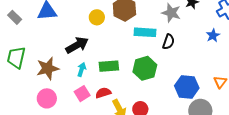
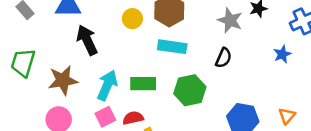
cyan rectangle: (145, 32) -> (172, 47), moved
black arrow: (77, 45) -> (87, 40), moved, turned -90
cyan arrow: (82, 69) -> (107, 85), size x1.6

